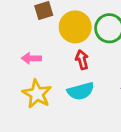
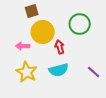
yellow circle: (75, 27) -> (43, 32), moved

